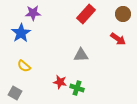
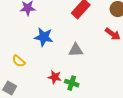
blue star: (21, 33) -> (44, 37), moved, turned -30

